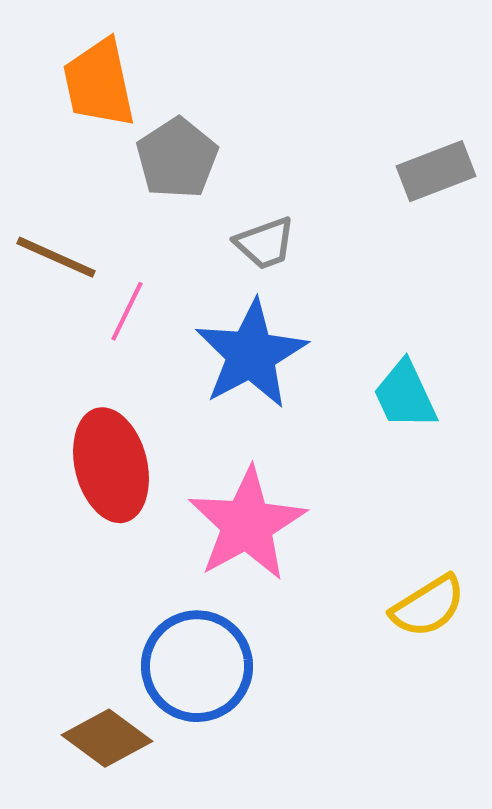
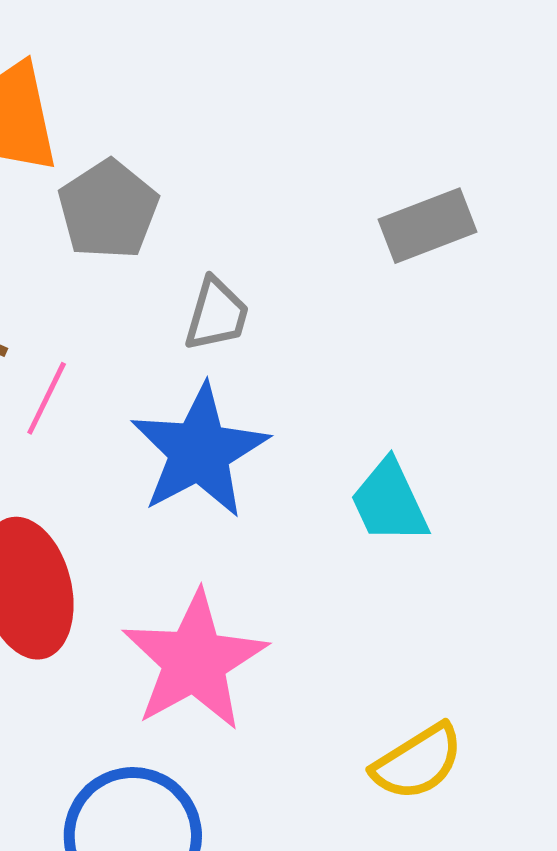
gray trapezoid: (265, 243) -> (217, 314), turned -54

